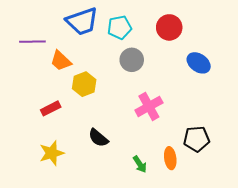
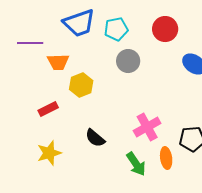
orange trapezoid: (61, 61) -> (58, 62), turned -45
pink cross: (149, 106) -> (147, 127), moved
green arrow: (140, 164) -> (136, 164), size x1.4

